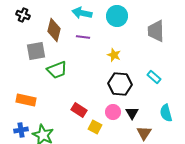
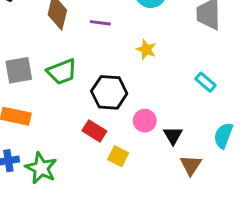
gray square: (36, 51) -> (19, 70), moved
black hexagon: (120, 84) -> (109, 92), moved
pink circle: (113, 112) -> (145, 121), moved
cyan semicircle: (166, 113) -> (223, 135), turned 36

